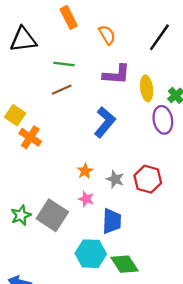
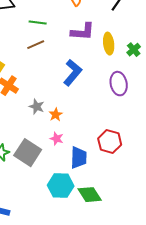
purple ellipse: (163, 120) -> (119, 84), moved
gray star: (115, 179) -> (37, 107), moved
red hexagon: (148, 179) -> (110, 142), moved

